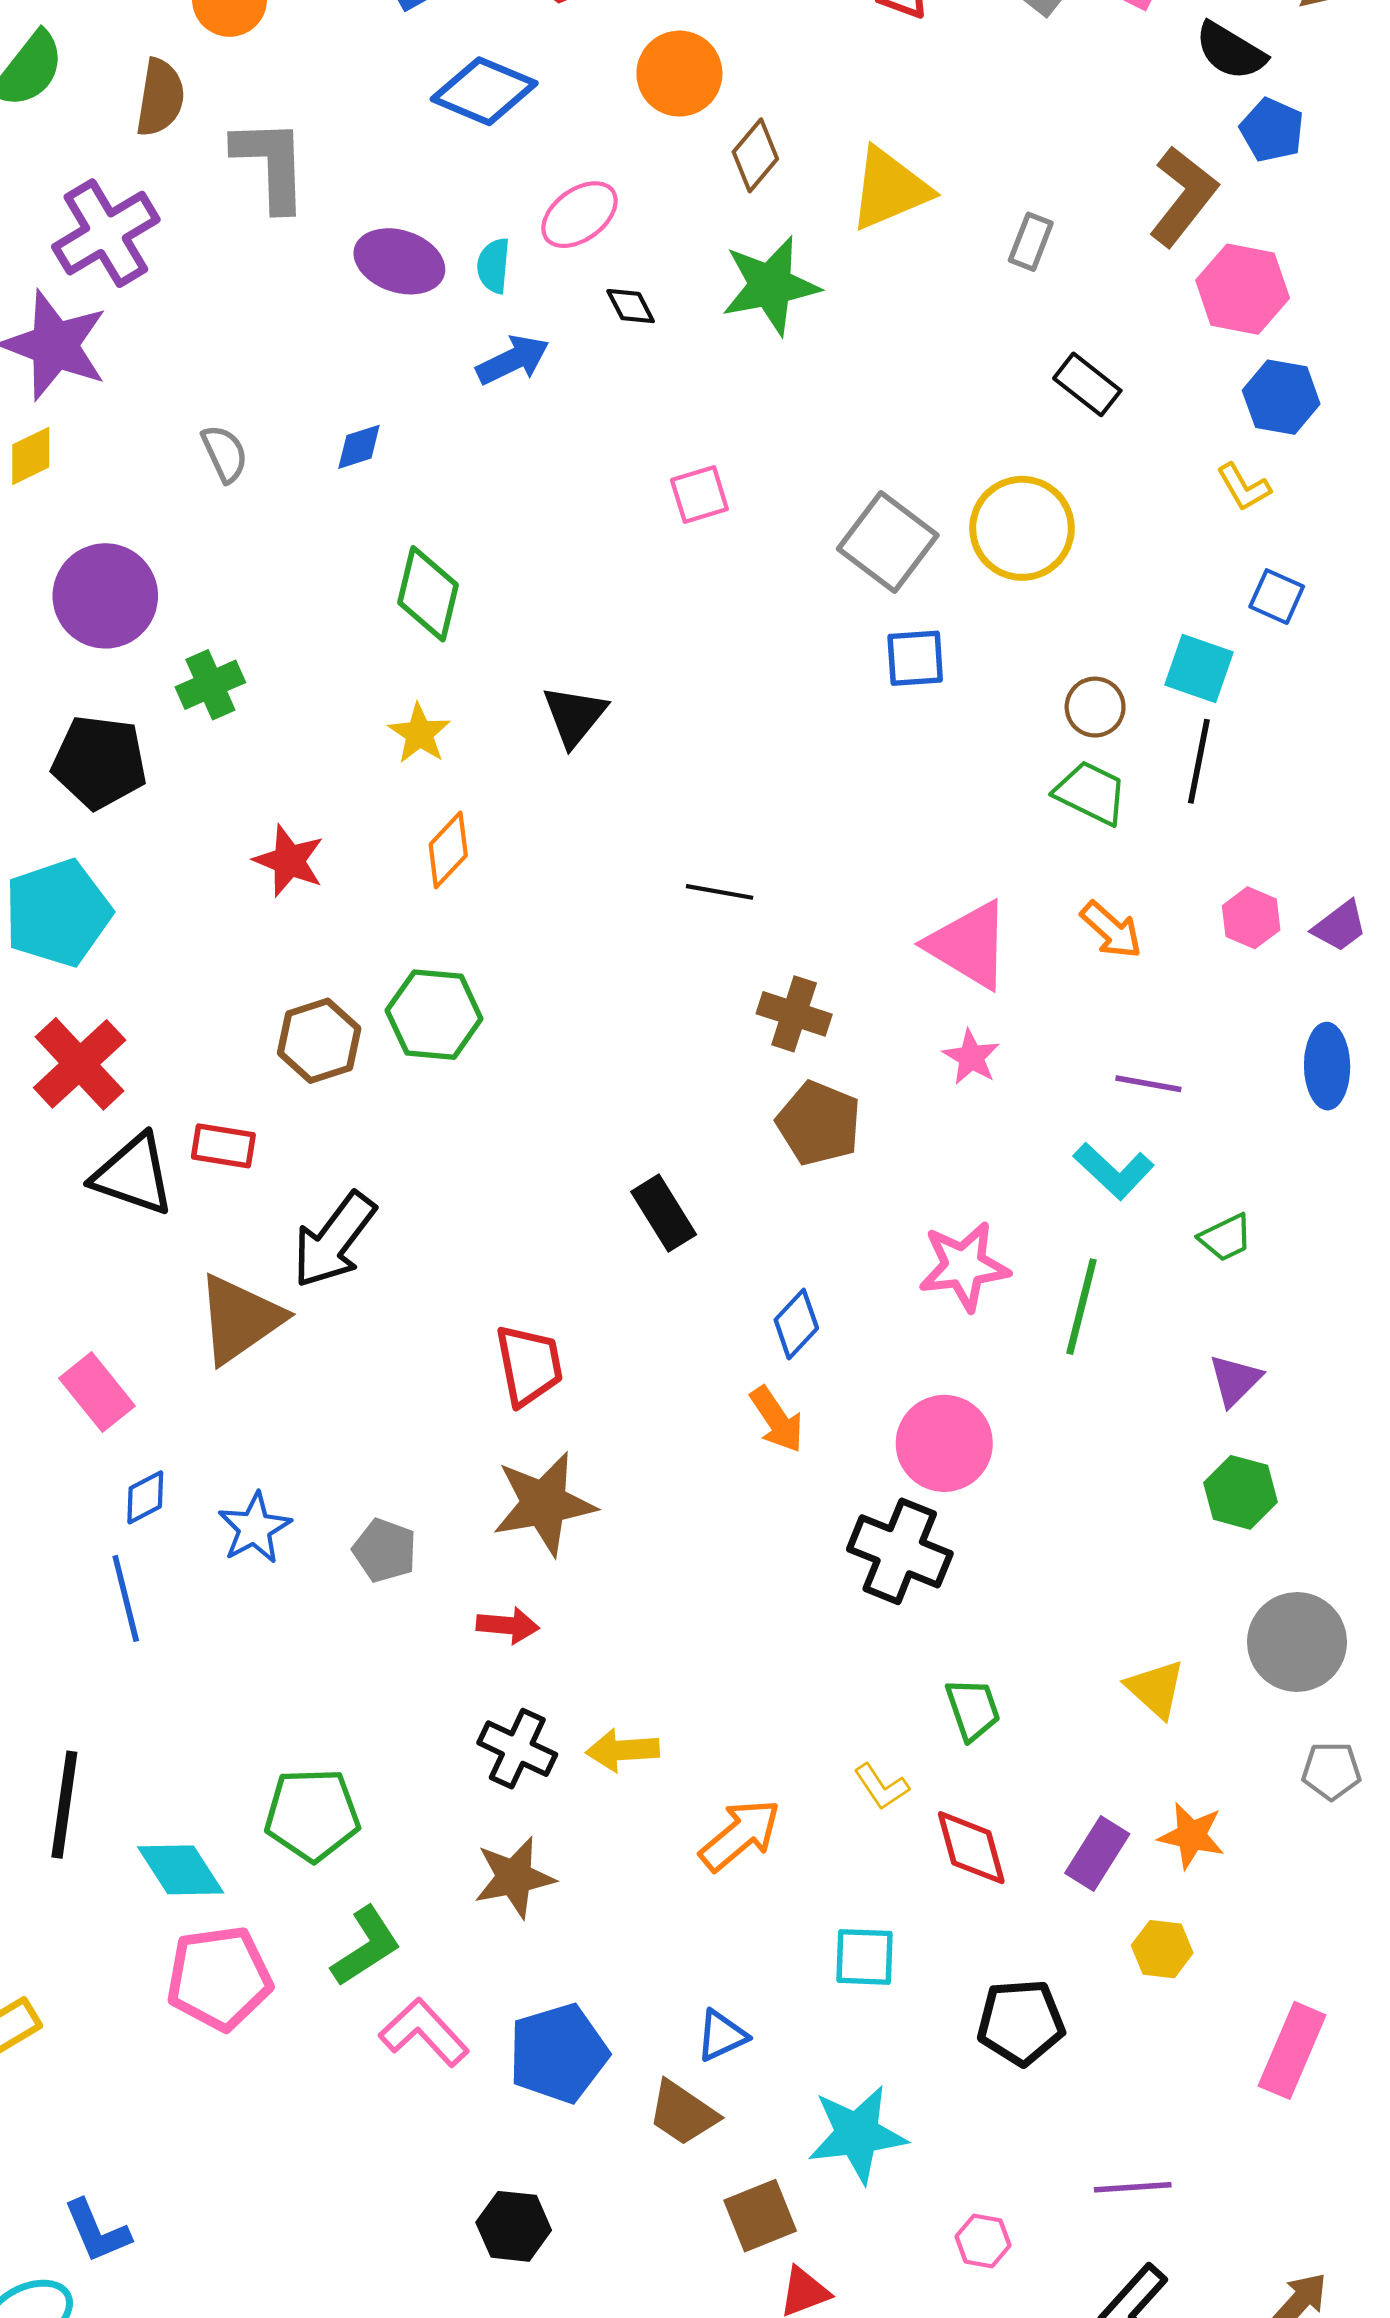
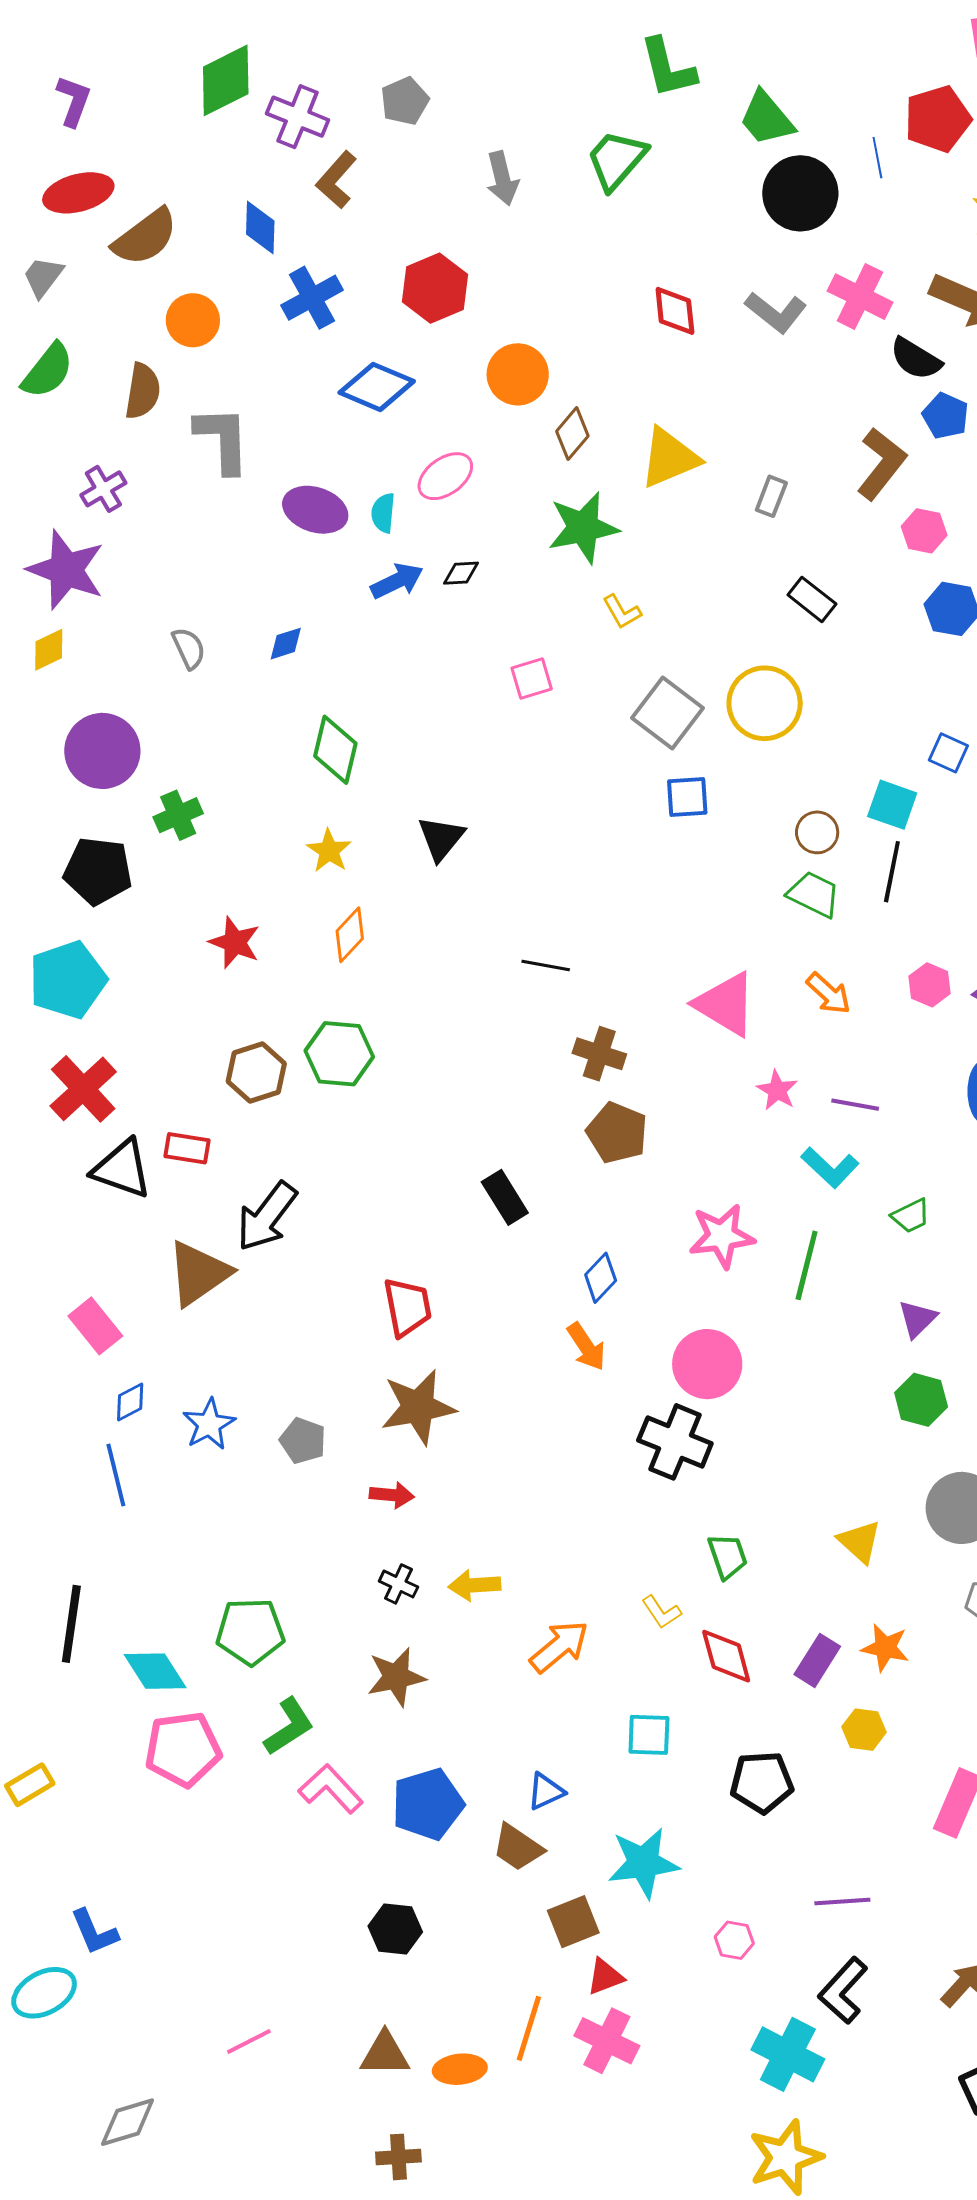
purple cross: (106, 233) -> (103, 489), size x0.6
pink hexagon: (1243, 289) -> (924, 531), size x0.7
black diamond: (631, 306) -> (461, 573), moved, turned -66
yellow L-shape: (1244, 487) -> (622, 612), moved
pink star: (971, 1057) -> (777, 1090), moved
black cross: (517, 1749) -> (398, 1584), size x0.7

